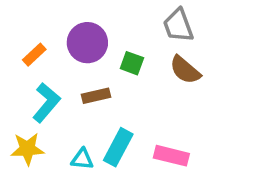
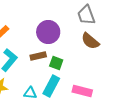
purple circle: (87, 43) -> (48, 32), moved
green square: (132, 63) -> (56, 63), moved

